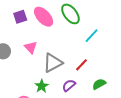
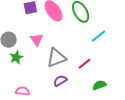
purple semicircle: (69, 85) -> (60, 81), moved
green star: (42, 86) -> (16, 57), moved

